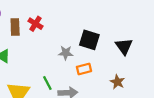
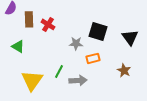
red cross: (36, 24) -> (48, 24), moved
green line: (47, 83) -> (59, 71), turned 56

